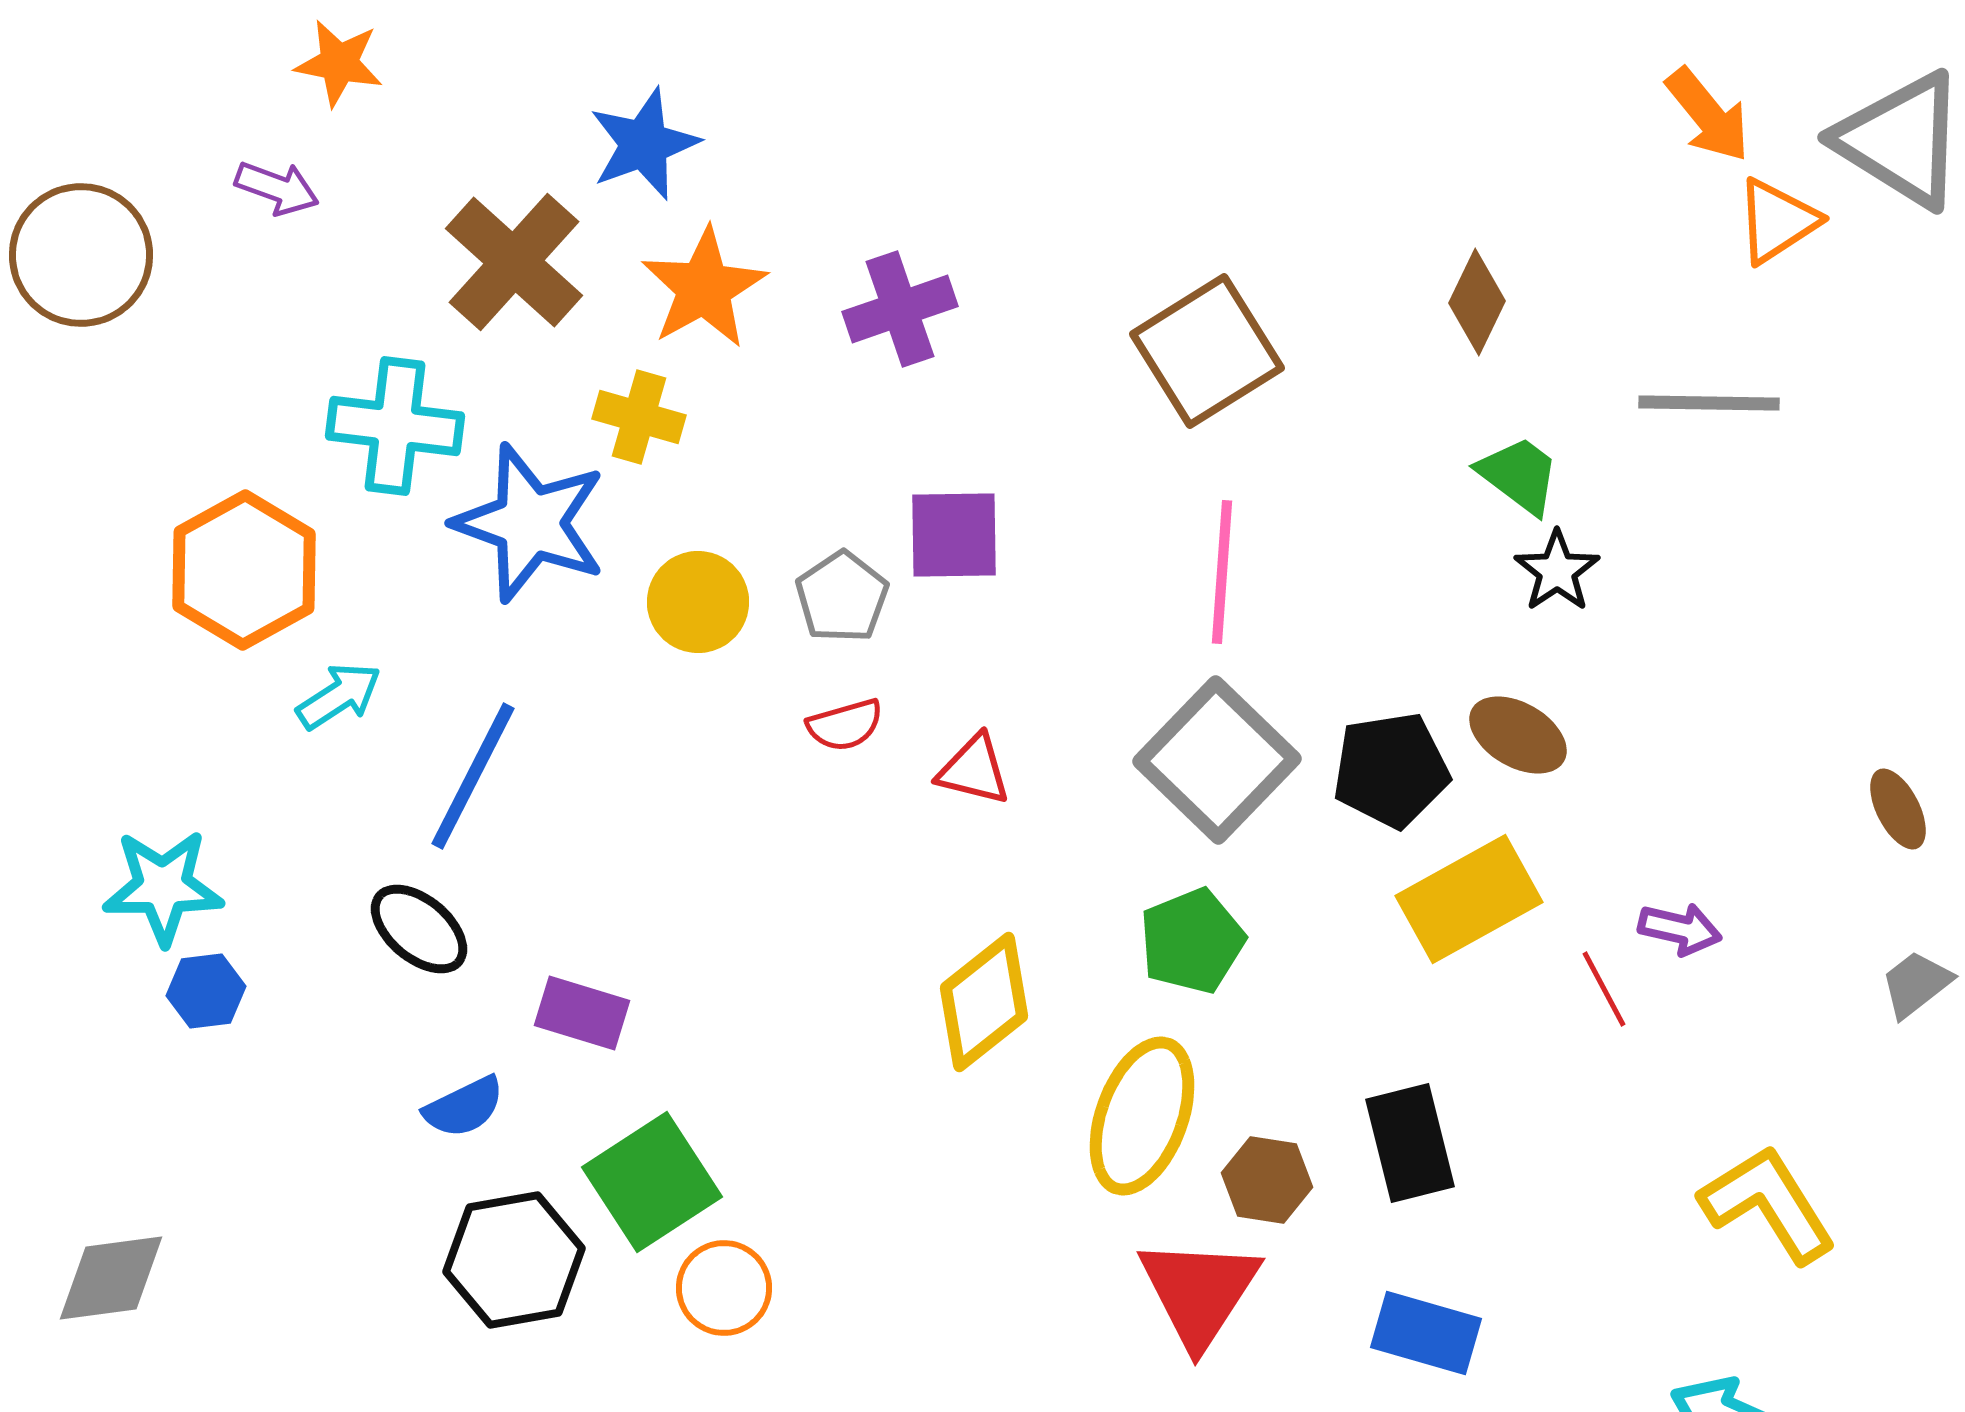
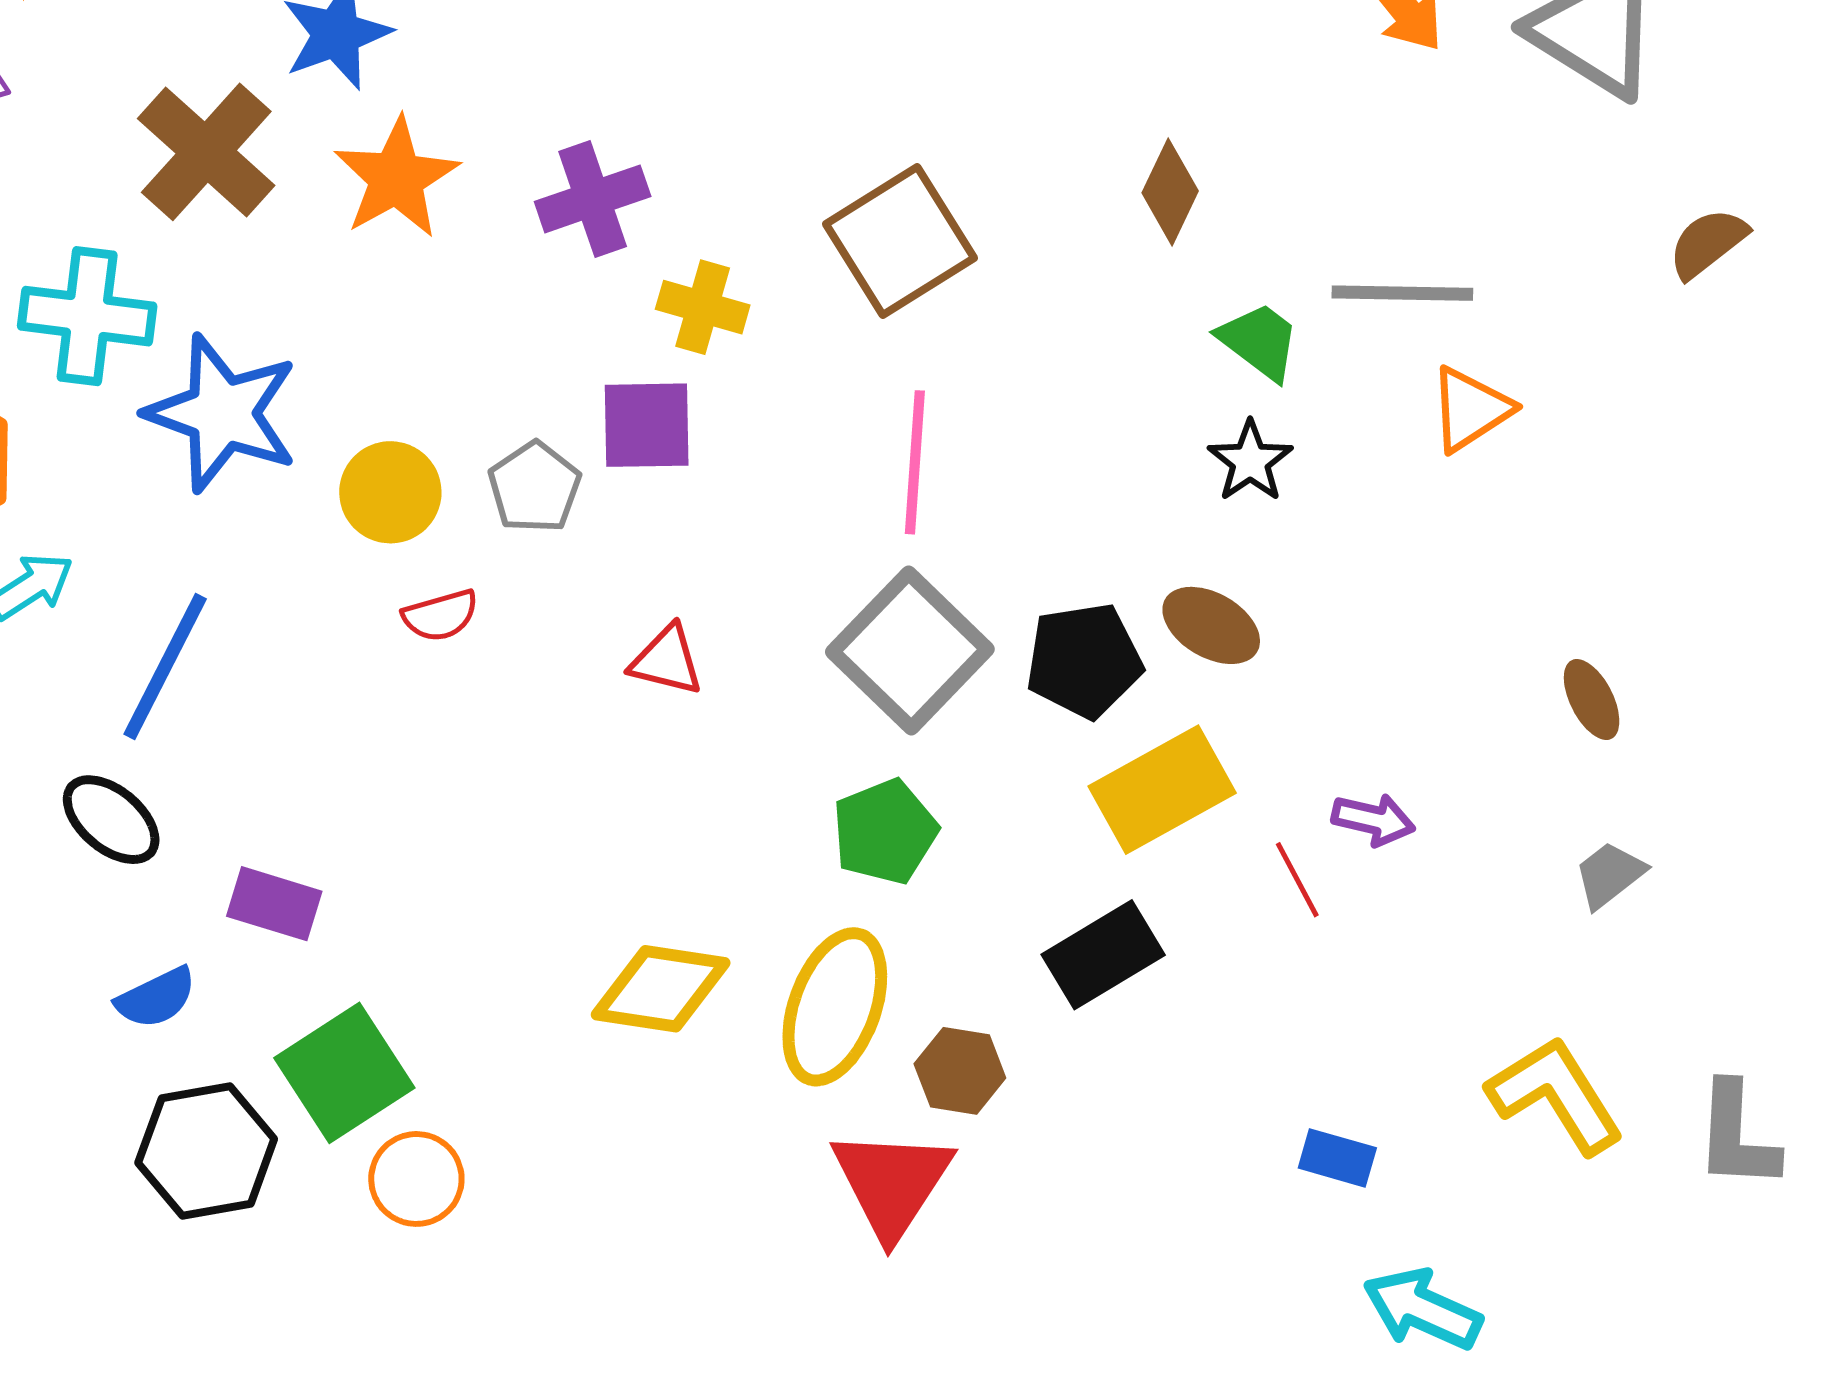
orange triangle: (1777, 221) -> (1470, 409), moved
yellow cross: (639, 417) -> (703, 307), moved
green trapezoid: (1519, 475) -> (1259, 341), moved
red semicircle: (845, 725) -> (440, 615), moved
yellow diamond: (984, 1002) -> (661, 989), moved, turned 47
black rectangle: (1410, 1143) -> (1103, 955), moved, turned 73
yellow L-shape: (1768, 1204) -> (1556, 1095), moved
blue rectangle: (1426, 1333) -> (1337, 1158), moved, size x0.7

